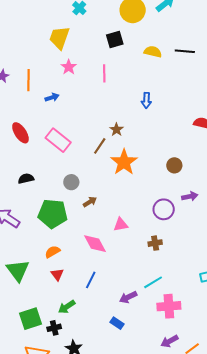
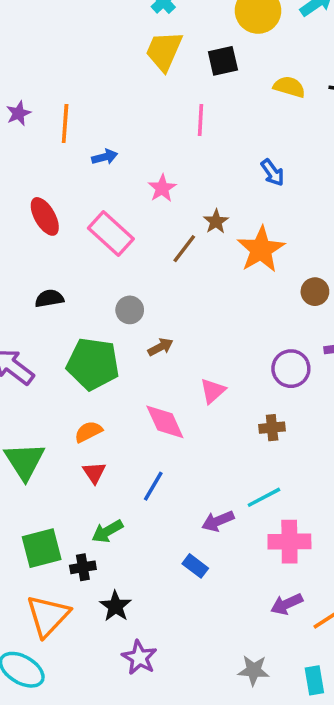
yellow trapezoid: (59, 38) -> (164, 51), moved
pink star: (69, 67) -> (162, 188), moved
blue arrow: (146, 100) -> (272, 173), turned -42
orange star: (124, 162) -> (261, 249), moved
pink triangle: (121, 225) -> (213, 391), turned -35

